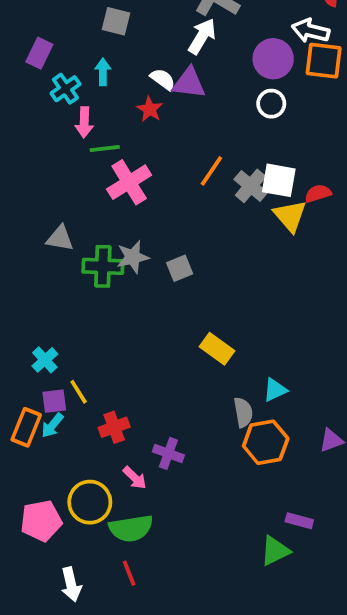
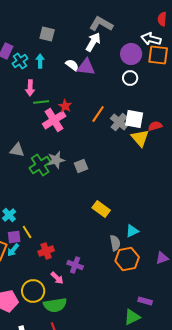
cyan cross: (65, 89) -> (20, 61), moved
red star: (150, 109) -> (65, 106), moved
green cross: (103, 266) -> (40, 165), turned -35

